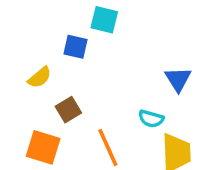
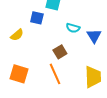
brown square: (68, 110) -> (60, 52), moved
cyan semicircle: (151, 119) -> (73, 28), moved

